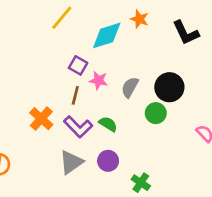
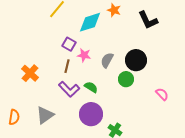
orange cross: (41, 119) -> (30, 73), moved
purple circle: (108, 161) -> (91, 114), size x1.5
gray triangle: (71, 162) -> (45, 115), moved

